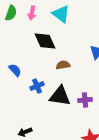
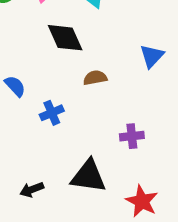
black triangle: (60, 96) -> (88, 176), moved

